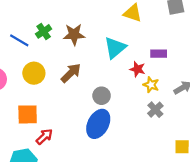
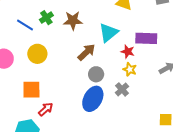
purple rectangle: (159, 54) -> (146, 38), size x1.5
brown arrow: (71, 73) -> (87, 52), moved
yellow star: (151, 85) -> (130, 69), moved
gray cross: (155, 110) -> (122, 89), moved

